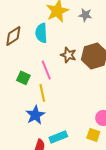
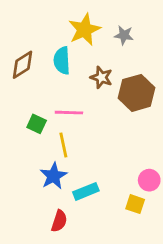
brown star: (68, 55) -> (101, 77), moved
pink line: (46, 70) -> (69, 113), turned -66
cyan rectangle: (58, 137) -> (86, 191), moved

